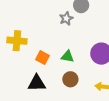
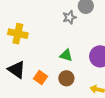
orange square: (42, 58) -> (40, 77), moved
black triangle: (37, 83) -> (17, 70), moved, turned 30

